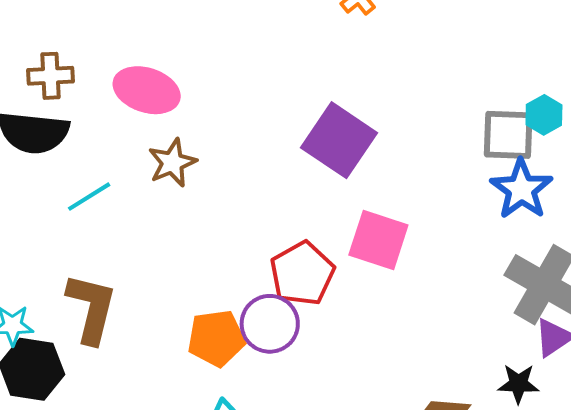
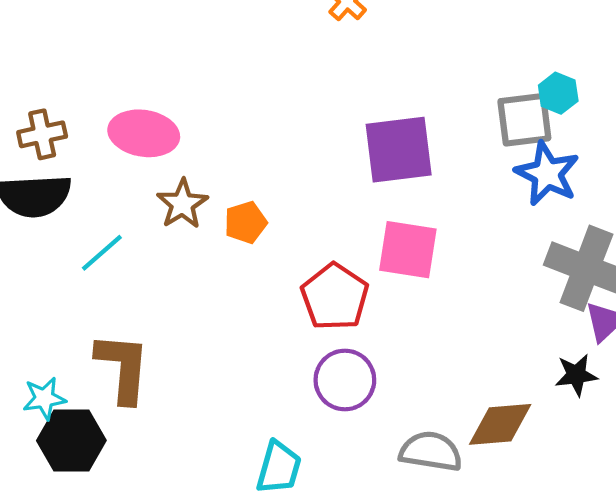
purple square: (339, 140) -> (399, 150), moved, turned -32
purple circle: (270, 324) -> (345, 380), moved
orange pentagon: (216, 338) -> (246, 223), moved, size x0.7

